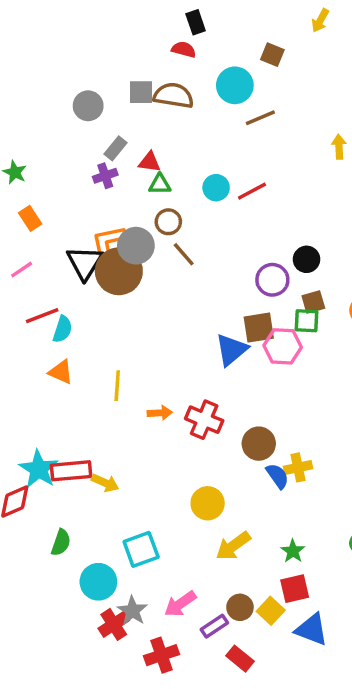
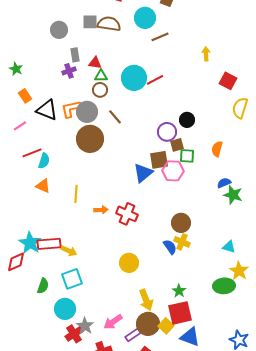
gray rectangle: (115, 148) -> (75, 55), turned -48
cyan circle: (216, 188) -> (134, 78), size x1.6
brown circle: (168, 222) -> (100, 90), moved
black triangle: (85, 263) -> (47, 110), moved, turned -40
brown circle: (119, 271) -> (90, 139), moved
brown square: (313, 302) -> (177, 145), moved
brown circle: (259, 444) -> (181, 223), moved
yellow cross: (298, 467) -> (182, 242), turned 35
yellow arrow: (233, 546) -> (146, 300), moved, turned -75
cyan square: (141, 549) -> (72, 279), moved
red square: (295, 589) -> (180, 313), size x1.4
brown circle: (240, 607) -> (148, 324), size x1.5

